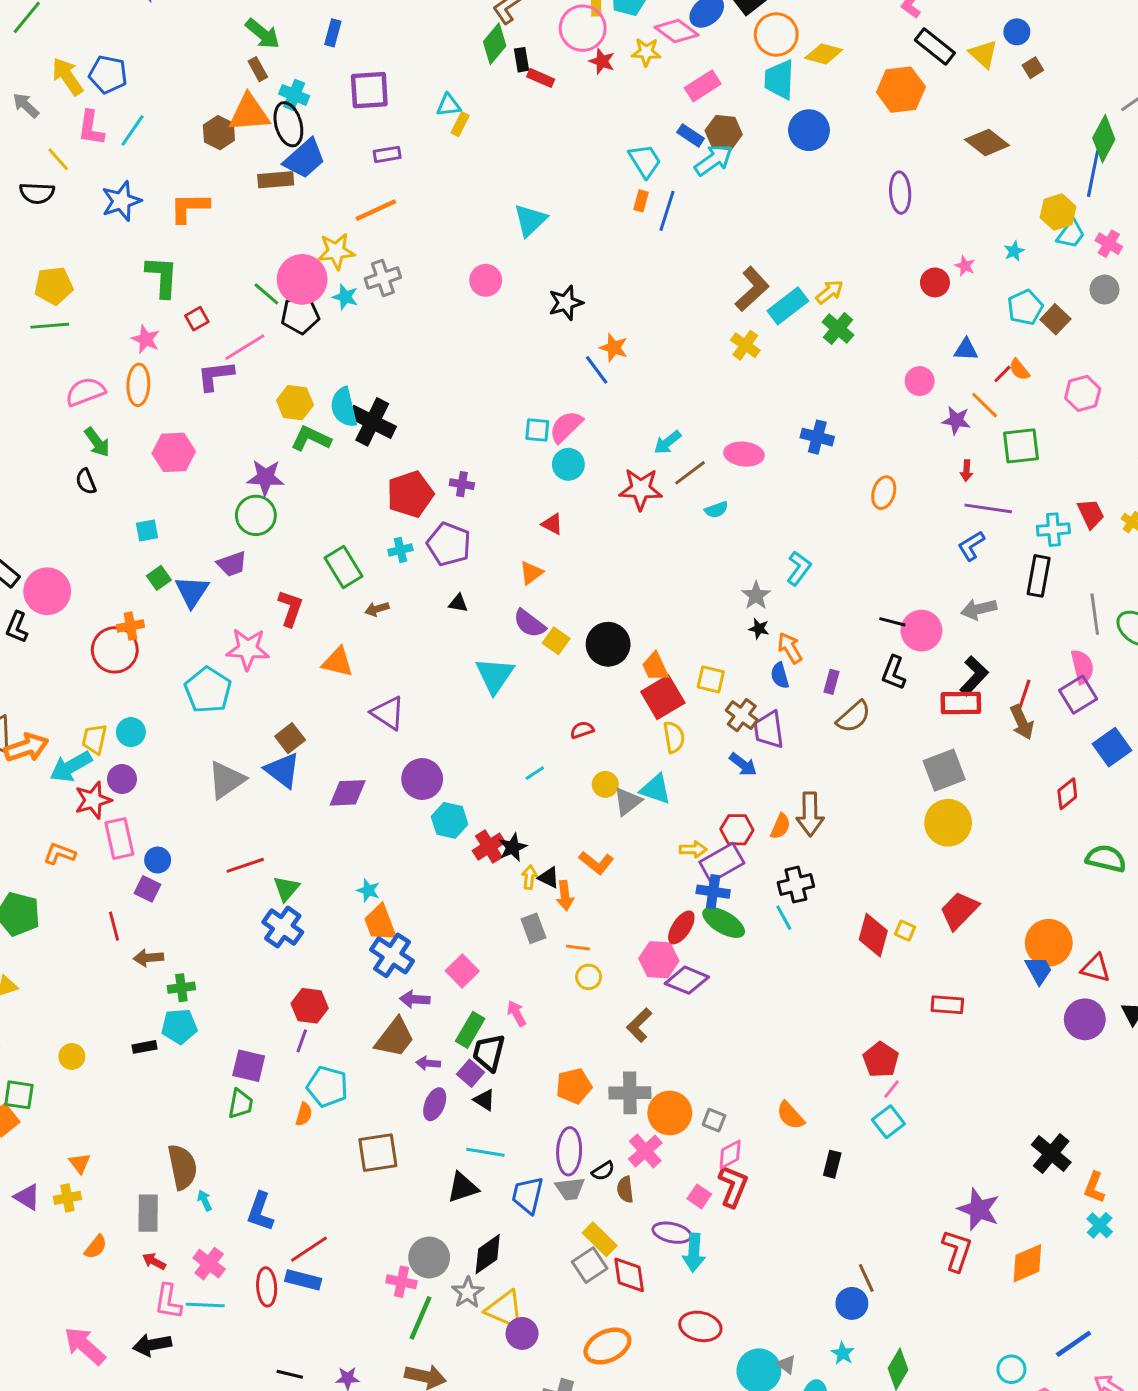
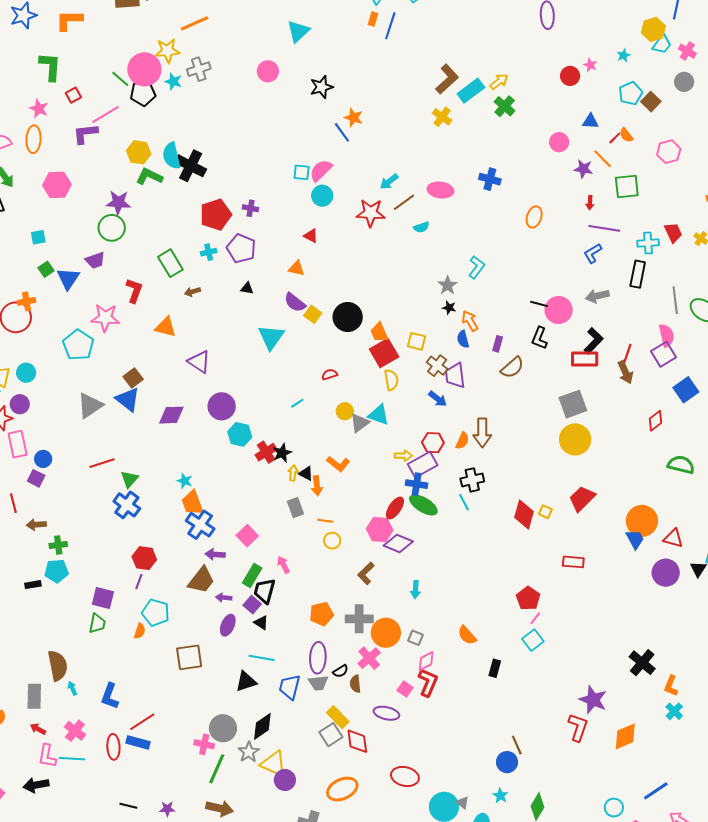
orange triangle: (531, 573) -> (296, 268), turned 48
cyan arrow: (694, 1253) -> (416, 590), moved, size x0.7

